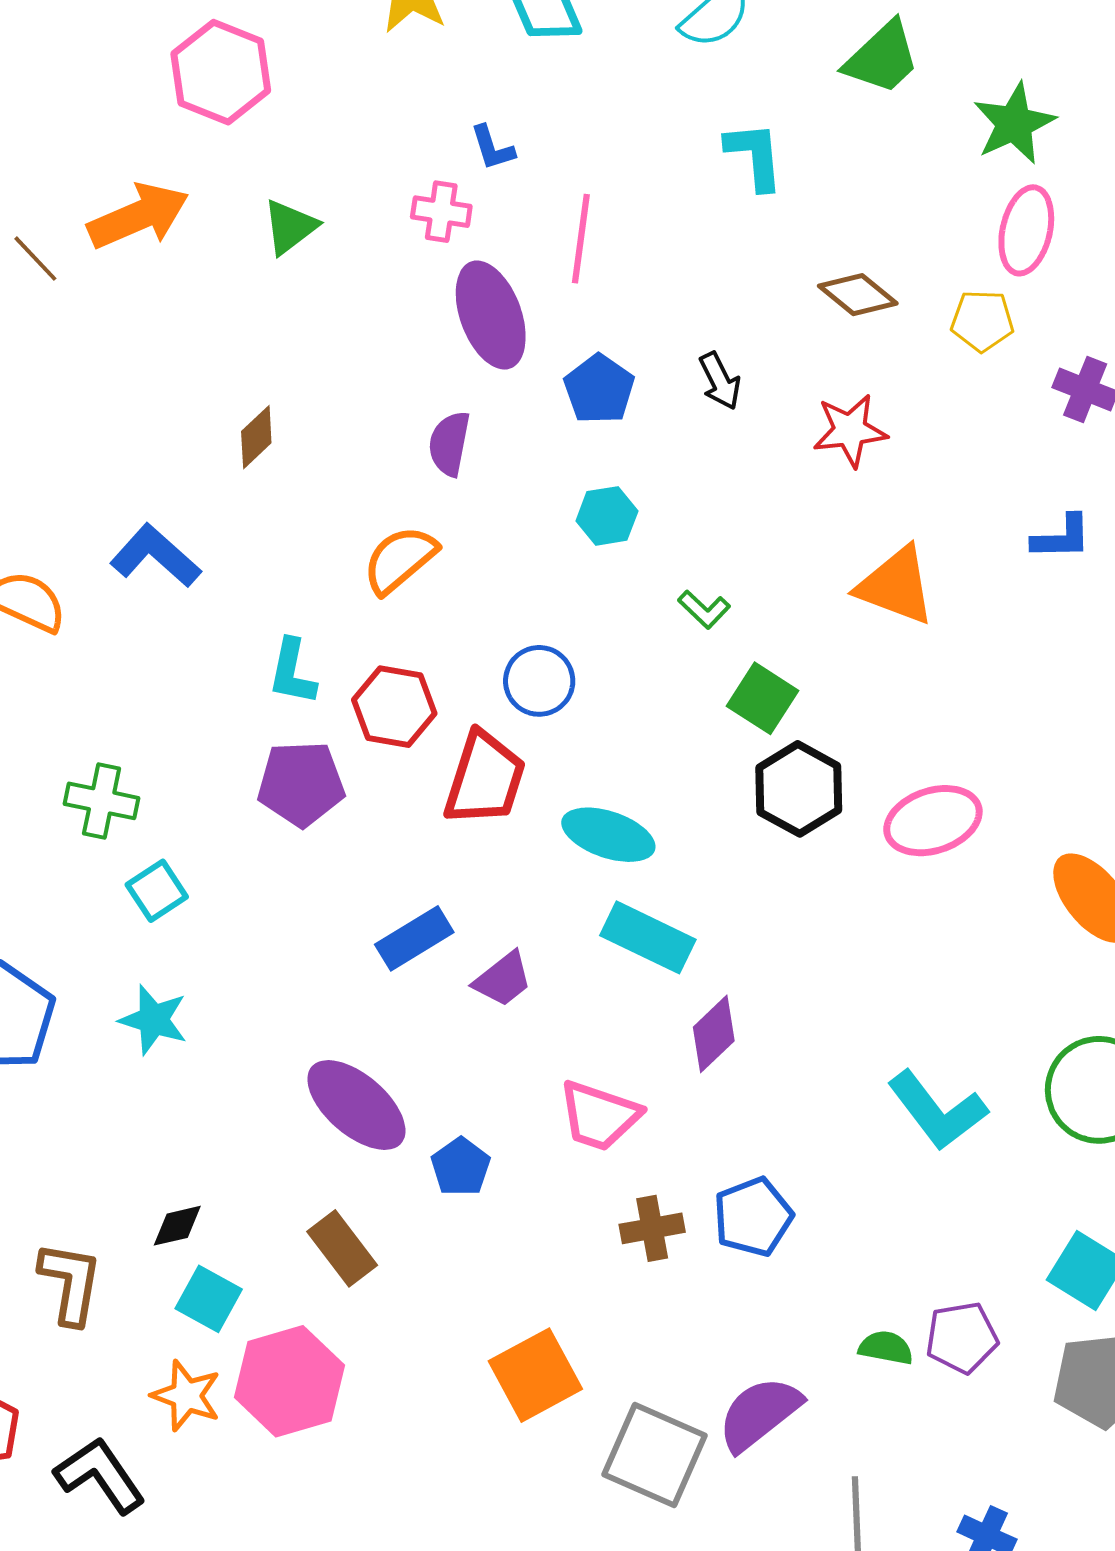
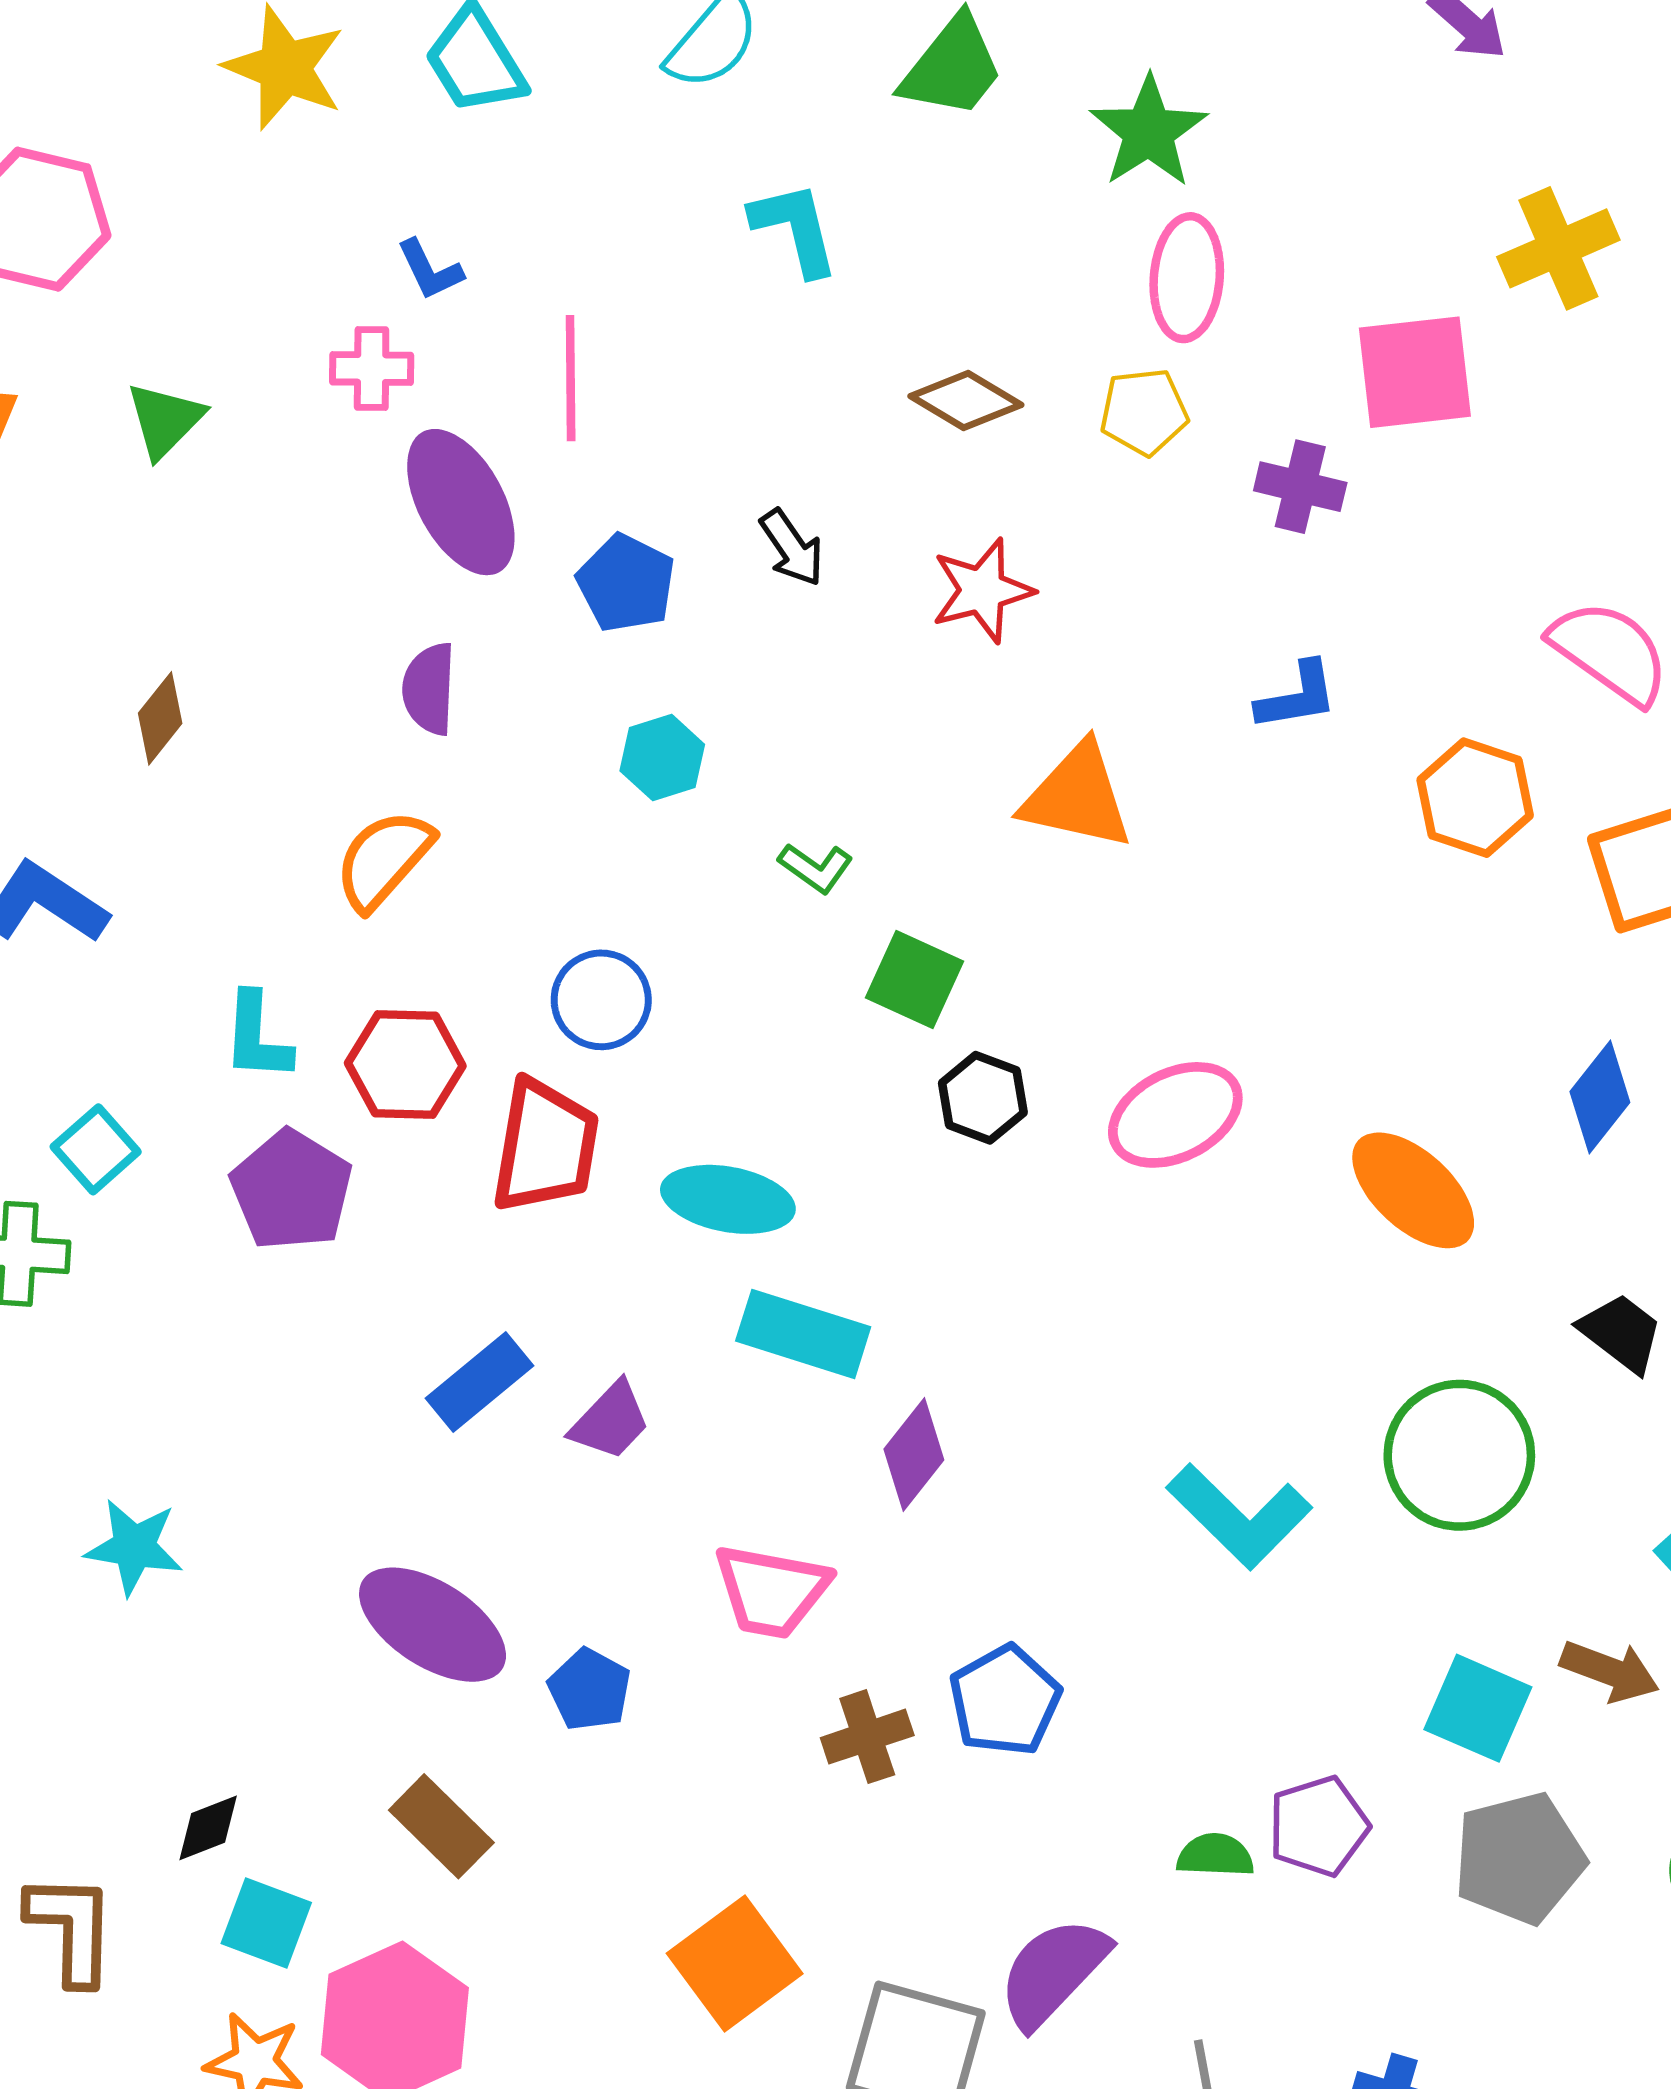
purple pentagon: (301, 784) -> (291, 1190), turned -30
black hexagon: (799, 789) -> (983, 1098), size x0.7
cyan square: (157, 891) -> (96, 1149), moved

